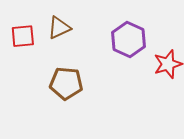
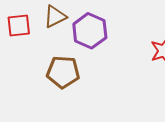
purple hexagon: (129, 40) -> (90, 31), moved

